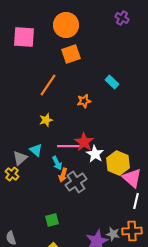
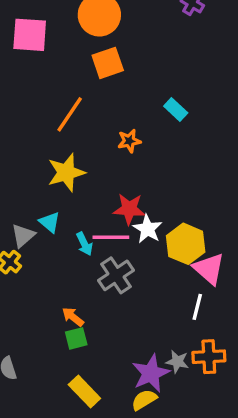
yellow star: (46, 120) -> (66, 172), size x1.6
red star: (84, 142) -> (129, 209), turned -30
pink line: (68, 146) -> (111, 237), moved
orange arrow: (63, 175) -> (73, 317), moved, turned 112
white line: (136, 201) -> (197, 307), moved

